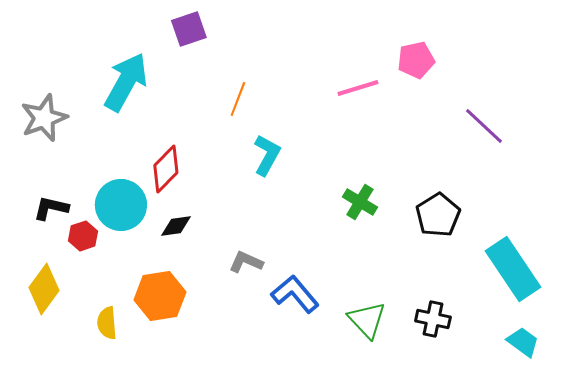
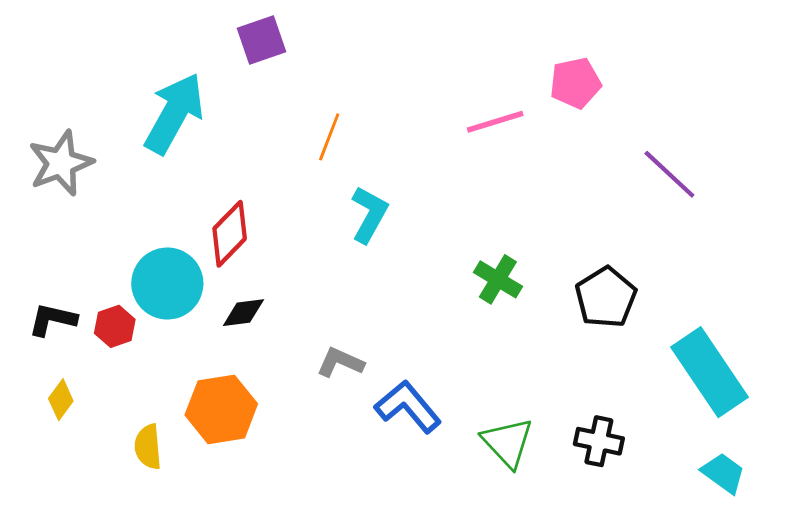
black L-shape: (51, 208) -> (53, 319), moved
yellow diamond: (44, 289) -> (61, 400), size x0.6

